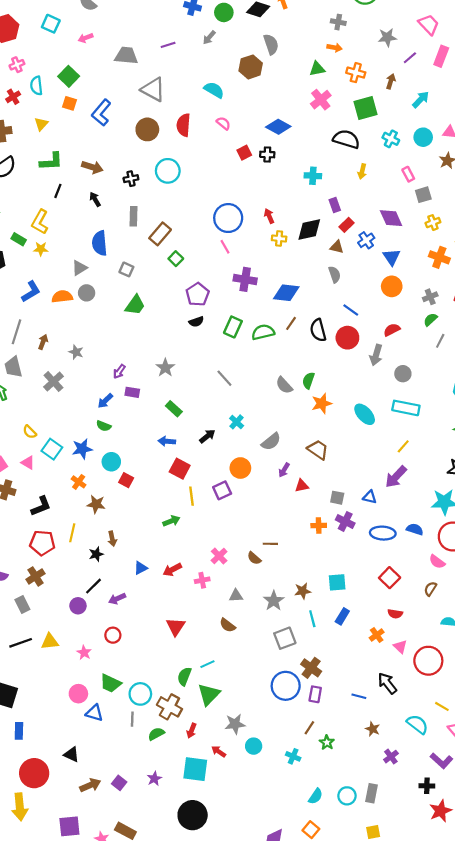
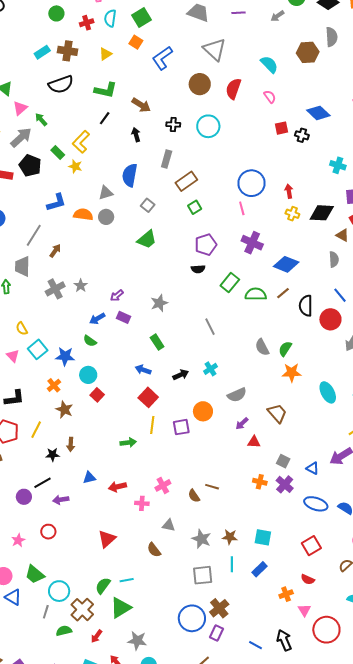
gray star: (76, 352) -> (81, 286), moved
gray star: (274, 601) -> (201, 539), turned -30

